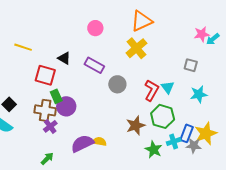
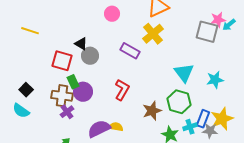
yellow line: (23, 47) -> (30, 31), moved
purple rectangle: (94, 65) -> (130, 51), moved
gray square: (191, 65) -> (207, 32), moved, size x1.6
gray circle: (117, 84) -> (90, 56), moved
cyan triangle: (168, 87) -> (184, 73), size x1.5
red L-shape: (152, 90) -> (122, 90), moved

